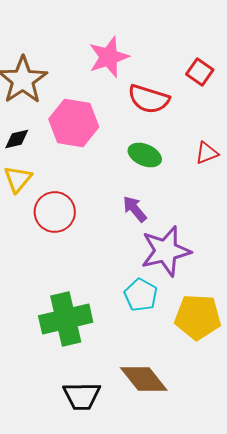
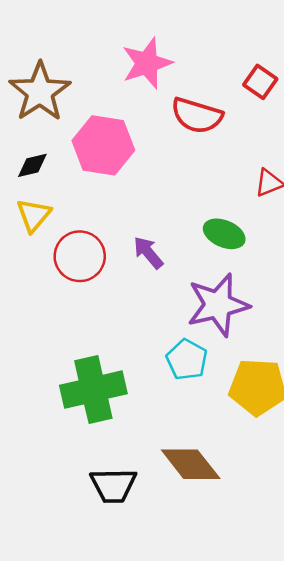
green ellipse: (145, 155) -> (224, 234), moved
purple arrow: (135, 209) -> (148, 253), moved

